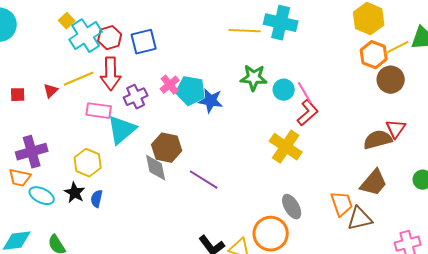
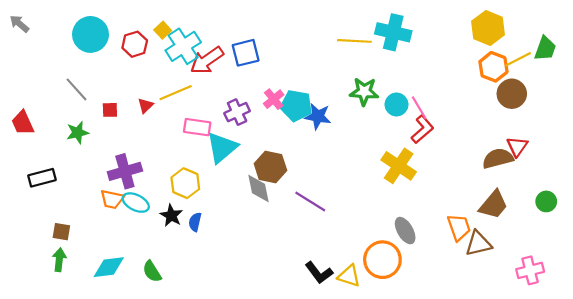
red hexagon: (110, 38) -> (135, 44), moved
red arrow: (111, 74) -> (207, 60), moved, turned 56
cyan ellipse: (42, 196) -> (136, 203), moved

